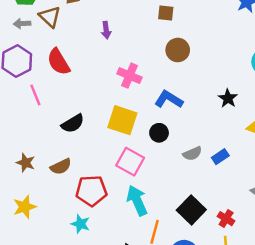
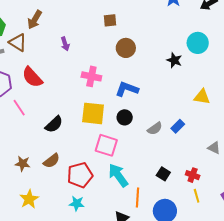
black star: (228, 98) -> (174, 60), moved
black square: (191, 210) -> (163, 174), size x0.6

